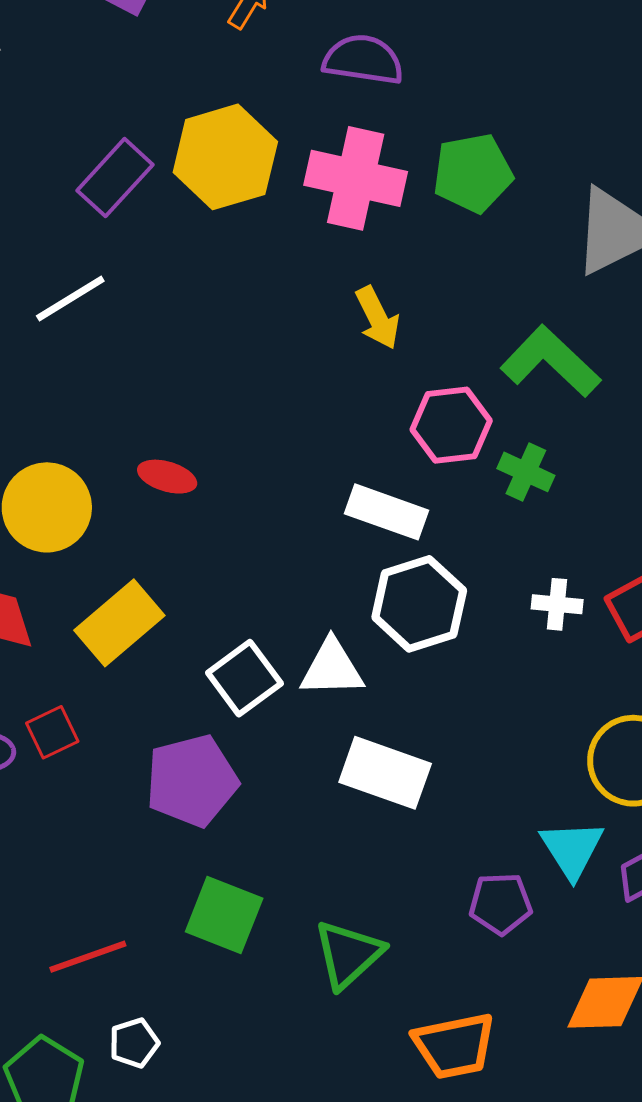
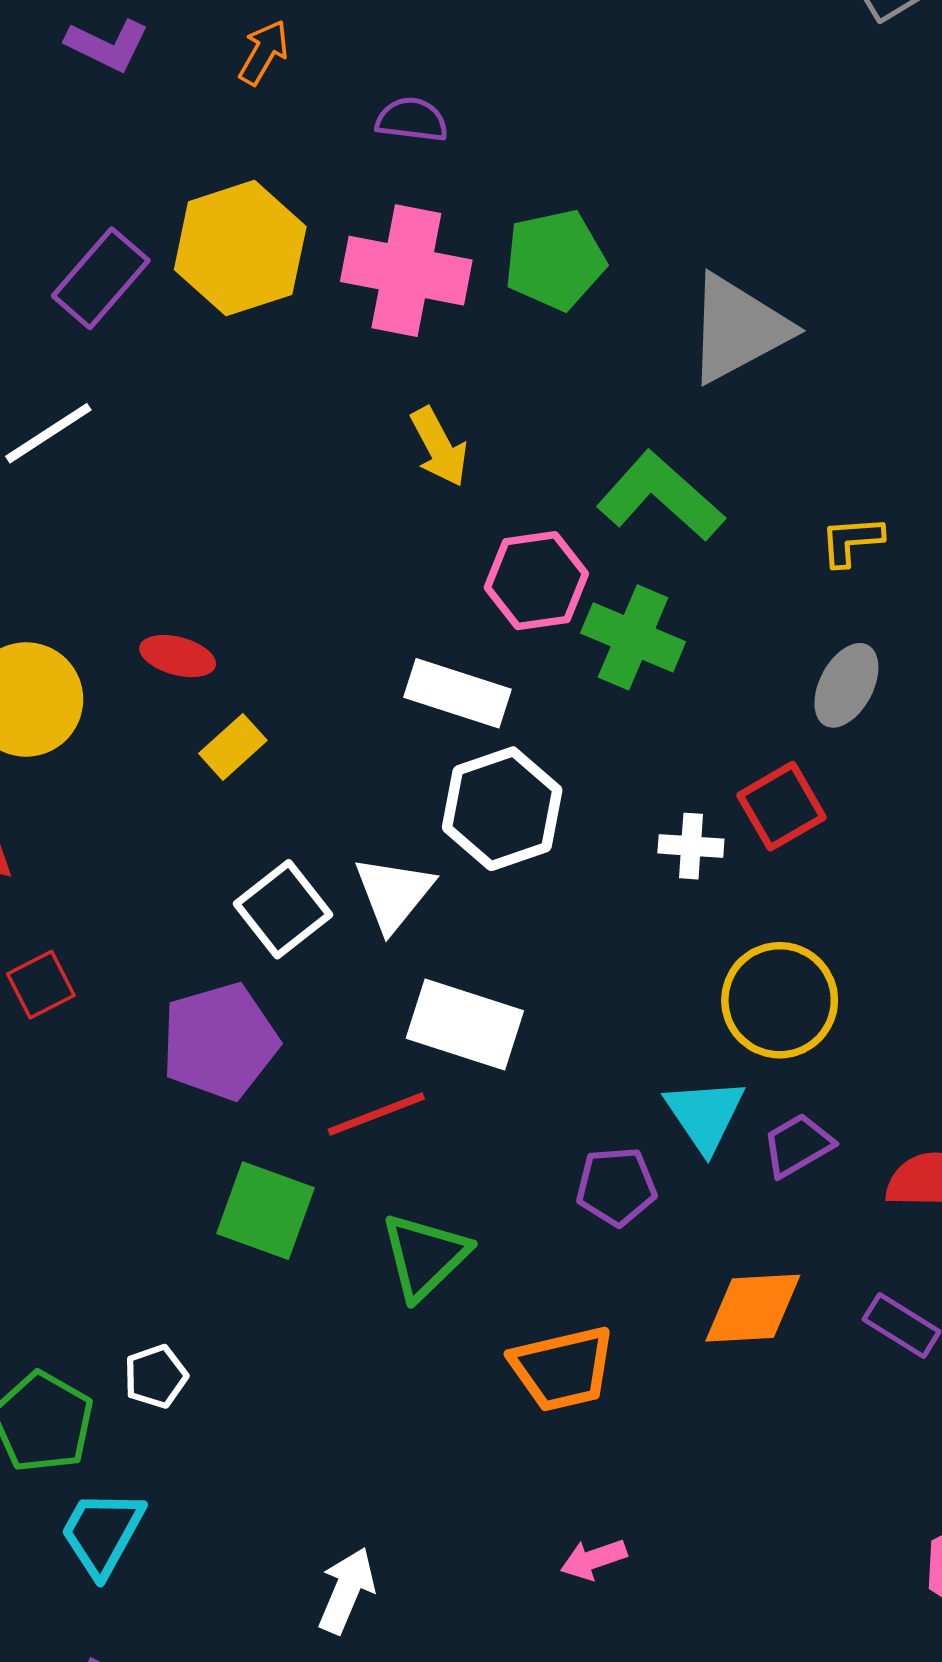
purple semicircle: (363, 60) -> (412, 120), size x0.7
green cross: (526, 472) -> (633, 637), size x1.4
white cross: (557, 604) -> (691, 846), moved
yellow rectangle: (119, 623) -> (233, 747), moved, size x0.6
white triangle: (332, 668) -> (394, 893), turned -48
red line: (88, 957) -> (376, 1114), moved

